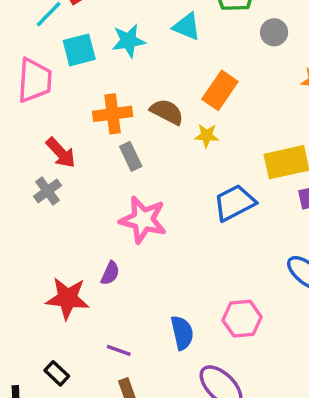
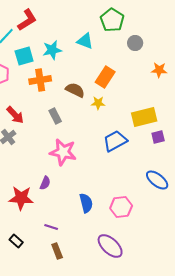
orange cross: (113, 114) -> (40, 80), moved
blue semicircle: (182, 333) -> (86, 203), moved

